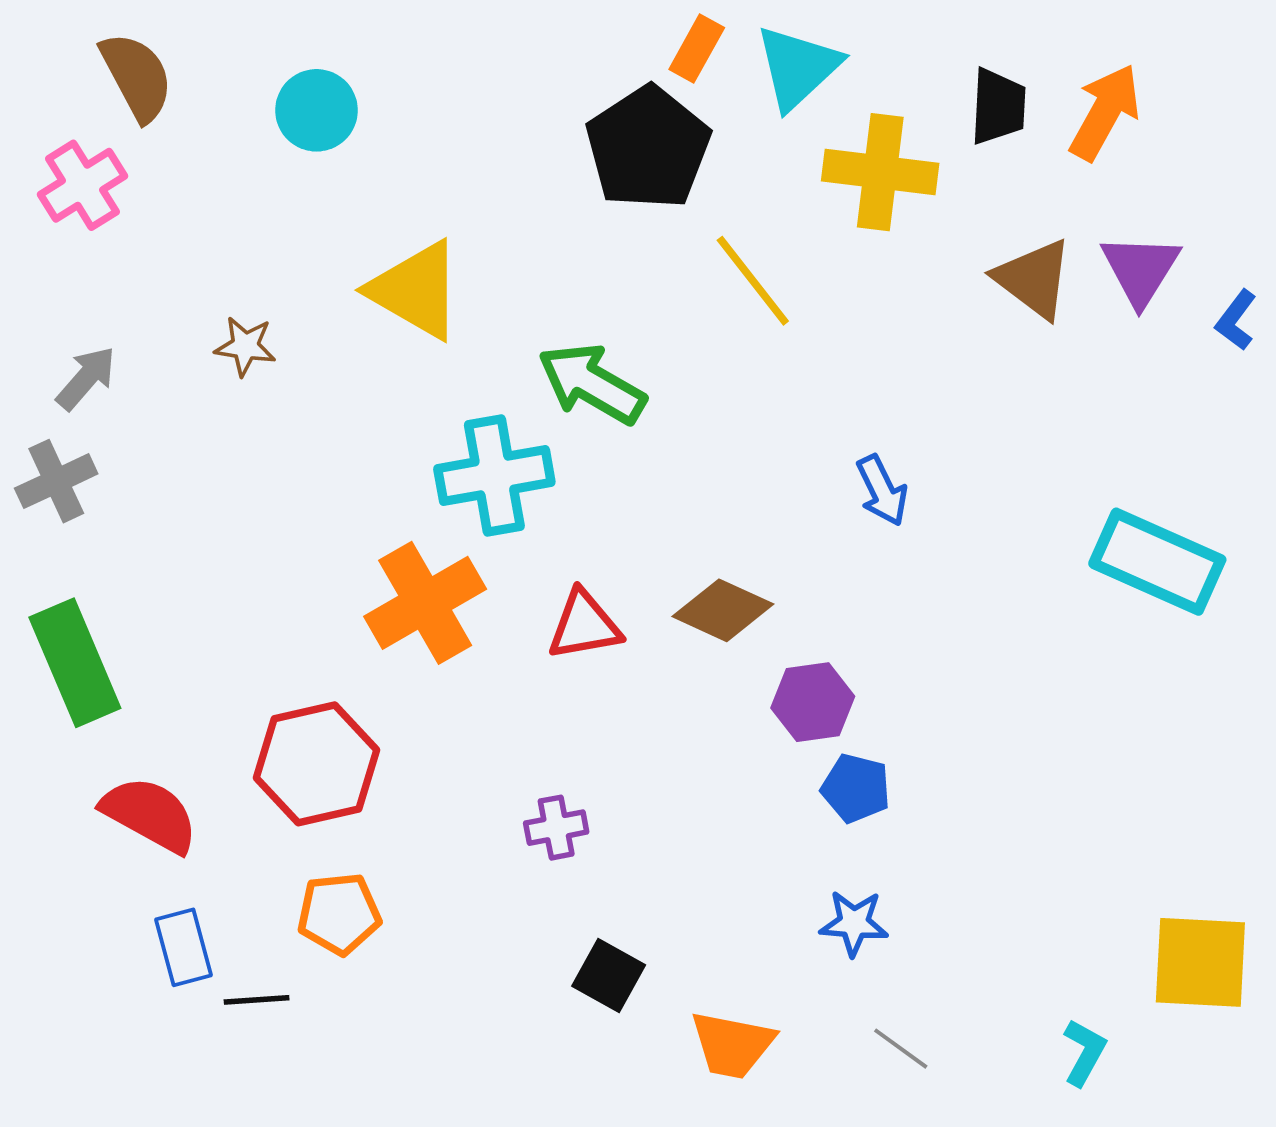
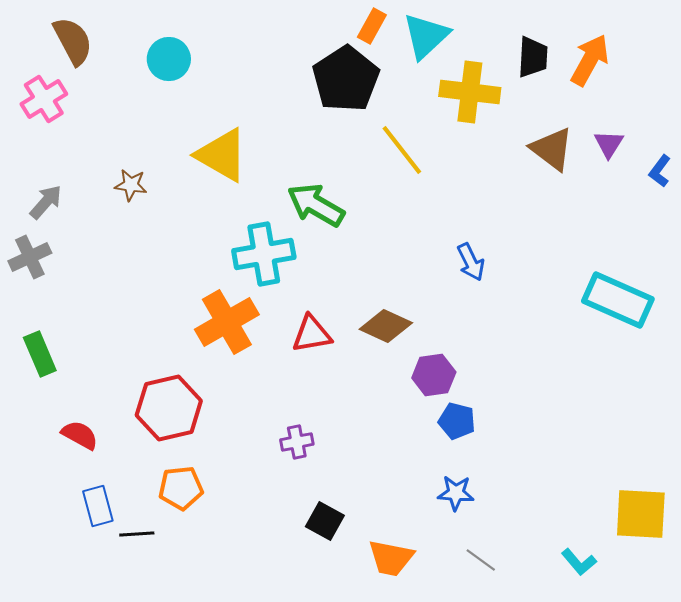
purple triangle: (1140, 269) -> (609, 144), size x0.7
green rectangle: (75, 663) -> (40, 354), size x0.7
red semicircle: (150, 814) -> (80, 435), size x0.7
cyan L-shape: (1084, 1052) -> (579, 562), turned 111

